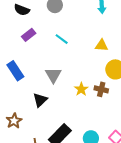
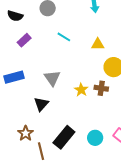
cyan line: (62, 39) -> (64, 37), moved
blue rectangle: (15, 71) -> (14, 77), turned -66
brown star: (14, 121) -> (26, 133), moved

